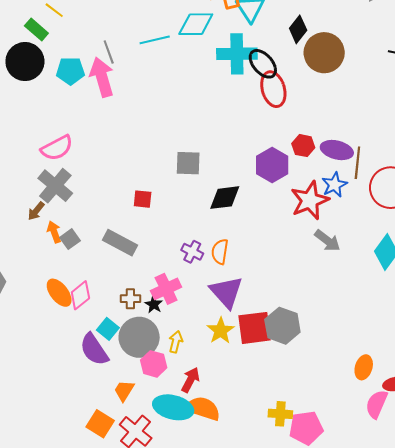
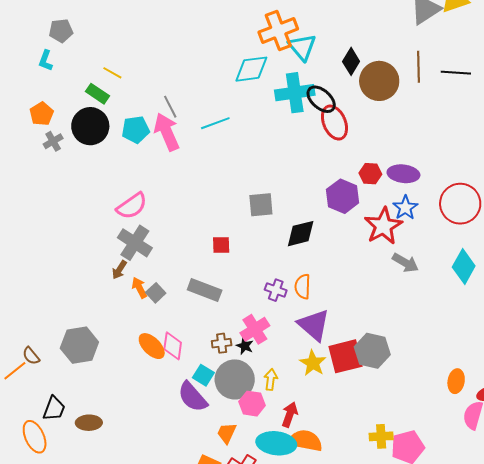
cyan line: (155, 40) -> (215, 123), moved
brown line: (357, 163) -> (418, 67), moved
pink diamond: (80, 295) -> (173, 346), turned -36

